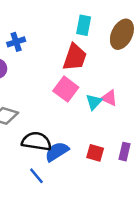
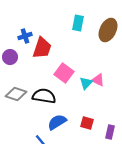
red trapezoid: (75, 57) -> (42, 48), moved
black semicircle: (36, 141) -> (44, 96), moved
purple rectangle: (124, 152) -> (110, 132), moved

